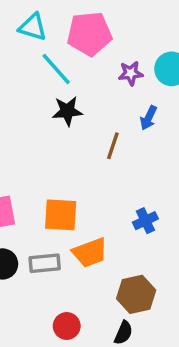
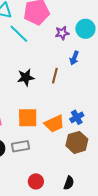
black star: (67, 111) -> (26, 77), moved
orange trapezoid: (90, 253) -> (54, 124), moved
brown hexagon: (136, 294) -> (77, 142), moved

